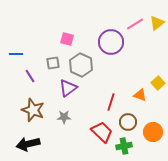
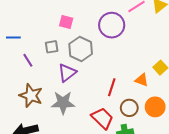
gray star: (64, 117) -> (63, 103), size x1.6
orange circle: (153, 132) -> (155, 107), moved

